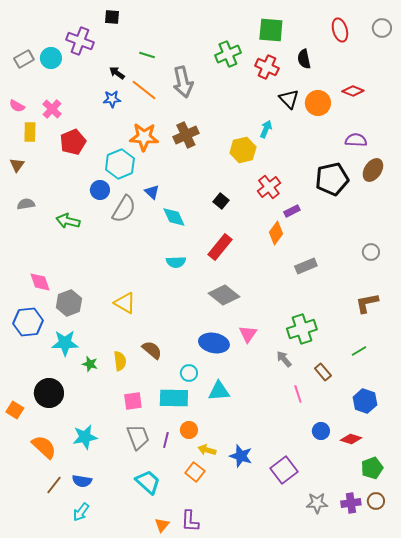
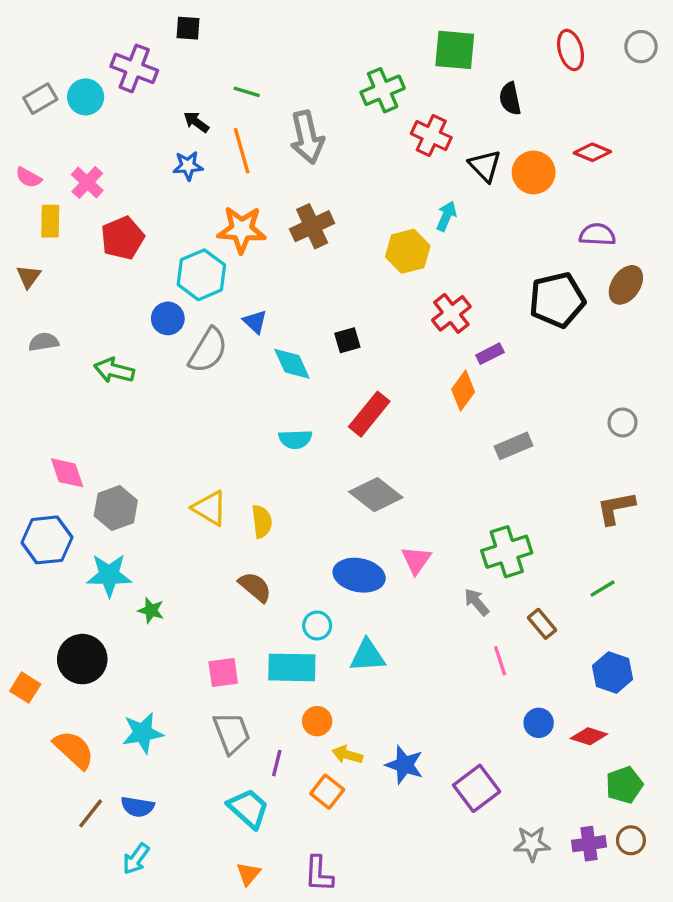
red cross: (267, 67) -> (431, 136), moved
orange line: (144, 90) -> (242, 151), turned 36
black square: (221, 201) -> (347, 340), moved, turned 35
yellow semicircle: (120, 361) -> (262, 521), moved
purple line: (166, 440) -> (277, 763), moved
orange triangle: (162, 525) -> (248, 874), moved

